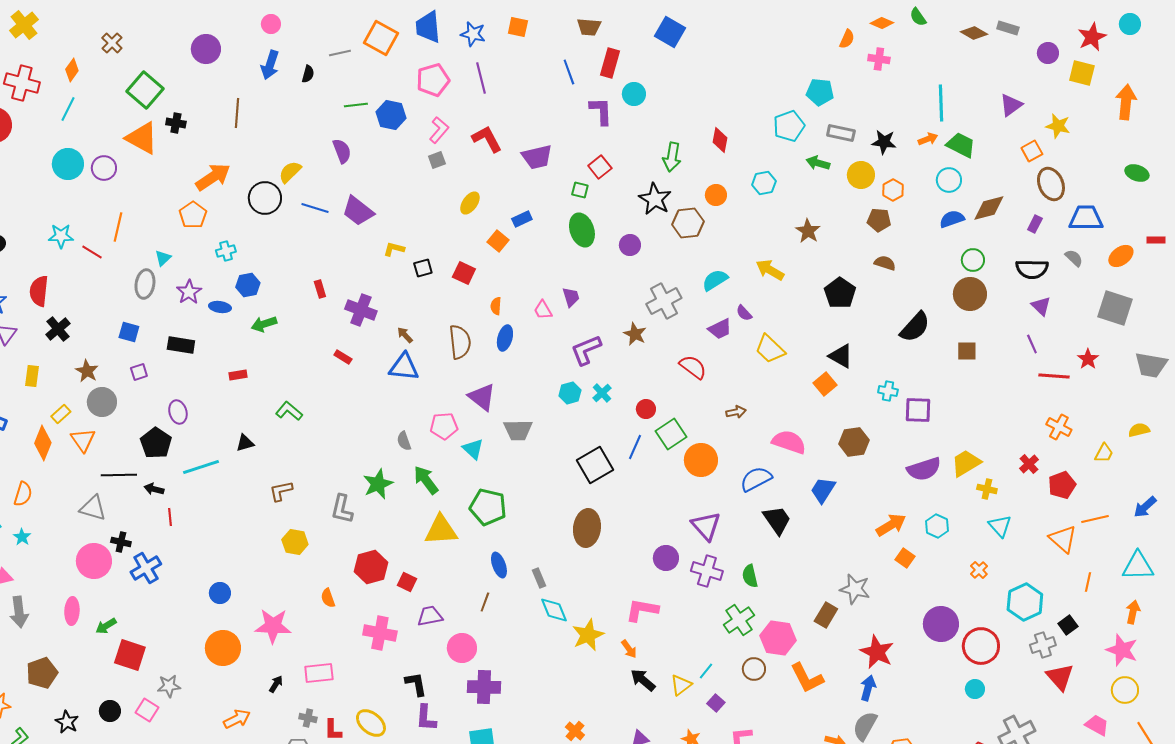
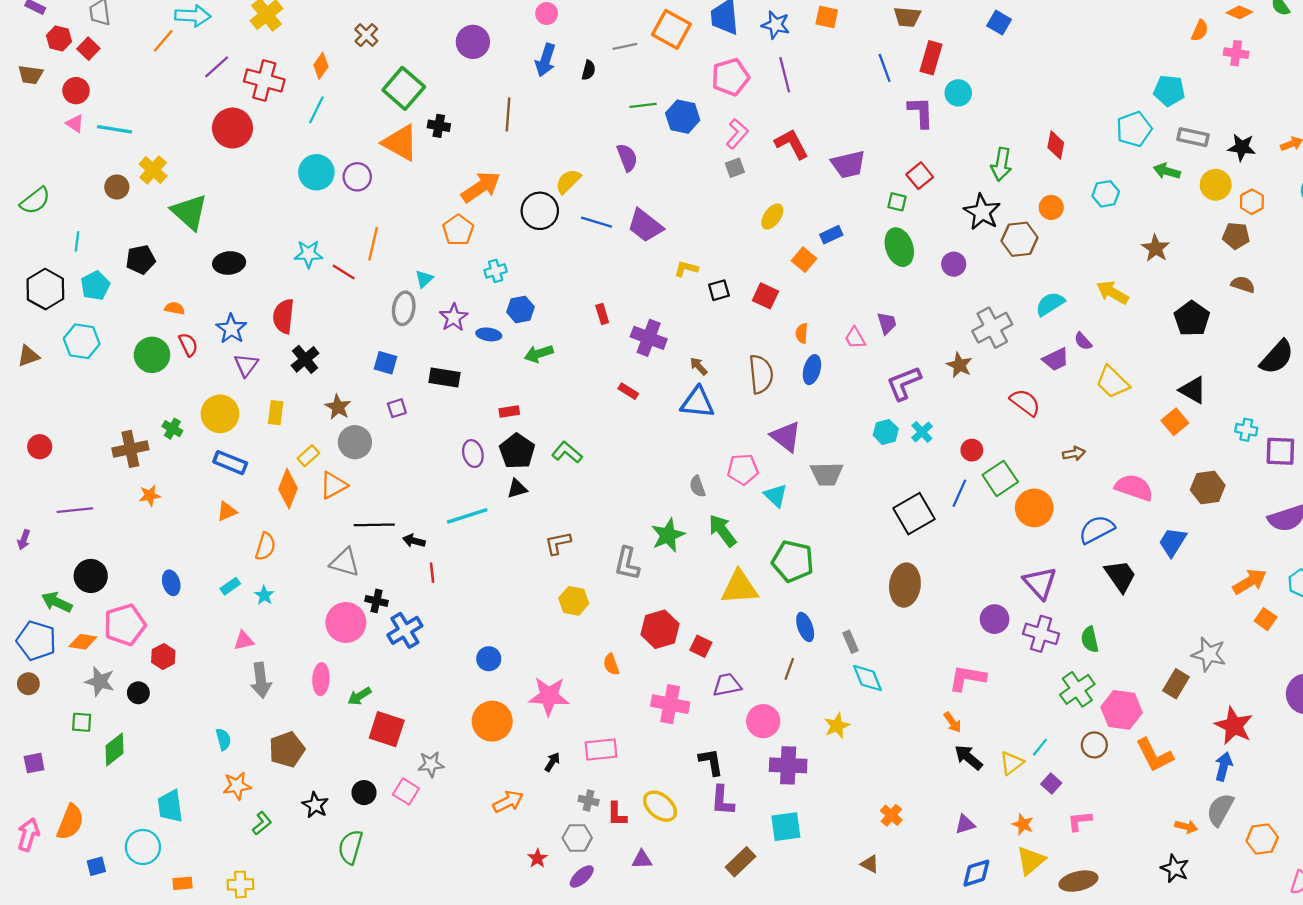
blue square: (670, 32) -> (999, 23), size x0.7
purple ellipse: (178, 412) -> (473, 454), moved
orange triangle: (83, 440) -> (333, 485), turned 36
black pentagon: (156, 443) -> (517, 451), moved
yellow star: (588, 635) -> (837, 726), moved, size x0.7

